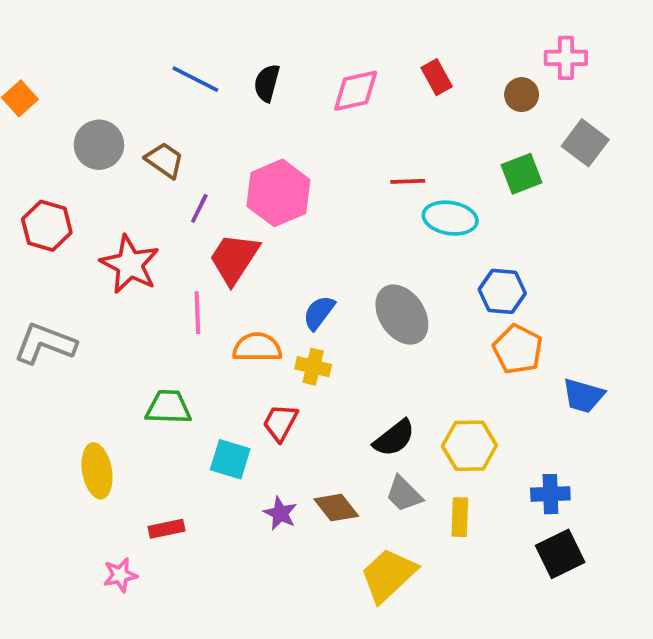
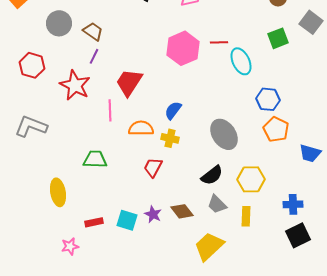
pink hexagon: (278, 193) -> (183, 48), moved
purple line: (199, 208) -> (94, 56), moved
cyan ellipse: (450, 218) -> (241, 61), turned 56
gray ellipse: (402, 315) -> (224, 134), moved
cyan square: (230, 459) -> (127, 220), moved

